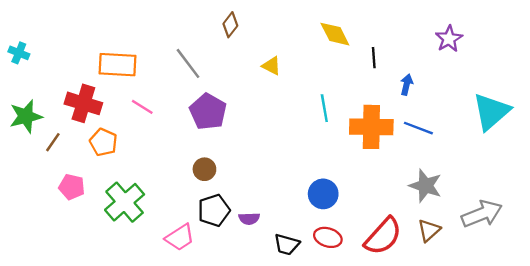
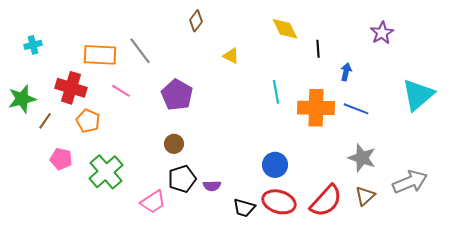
cyan cross: (19, 53) -> (33, 45), moved, turned -36
gray line: (188, 63) -> (140, 51), moved
red ellipse: (328, 237) -> (279, 202), size x1.4

